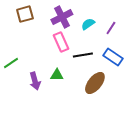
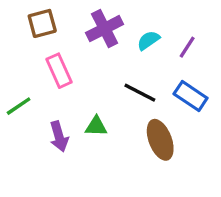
pink rectangle: (61, 42) -> (59, 71), moved
black line: (83, 55) -> (140, 93), turned 36
brown ellipse: (95, 83) -> (160, 140), turned -60

